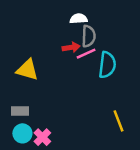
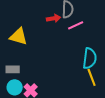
pink line: (86, 54) -> (76, 25), moved
cyan semicircle: (107, 65) -> (90, 58), moved

